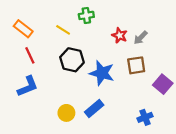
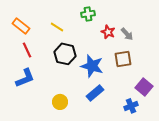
green cross: (86, 15) -> (88, 14), moved
gray arrow: (141, 38) -> (127, 34), turned -88
purple square: (163, 84) -> (144, 87), moved
blue rectangle: (94, 108) -> (95, 93), moved

